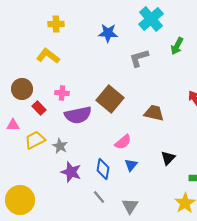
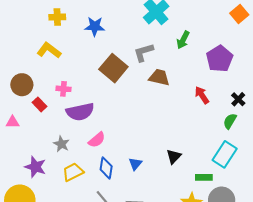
blue star: (108, 33) -> (95, 26), moved
brown square: (110, 99) -> (113, 68), moved
brown trapezoid: (154, 113) -> (159, 77), moved
yellow trapezoid: (35, 140) -> (73, 172), moved
pink semicircle: (123, 142) -> (97, 140), moved
purple star: (71, 172) -> (35, 167), moved

